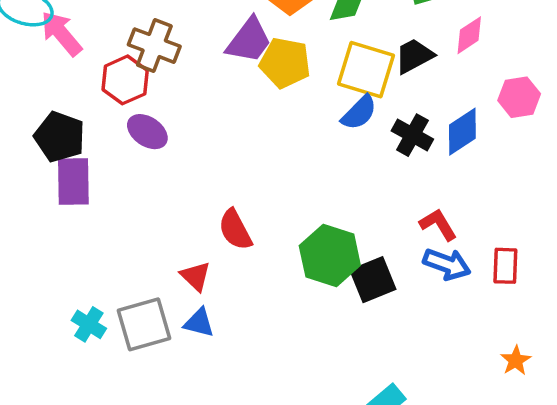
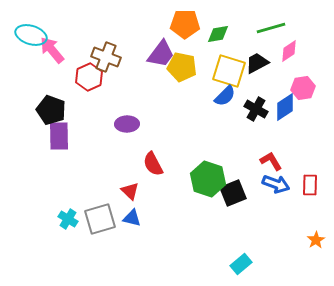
pink hexagon: (519, 97) -> (303, 88), moved
purple ellipse: (147, 132) -> (127, 124), moved, turned -35

